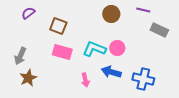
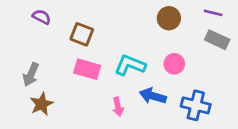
purple line: (143, 10) -> (213, 13), moved
purple semicircle: (28, 13) -> (42, 17), turned 64
brown circle: (111, 14) -> (169, 18), moved
pink circle: (117, 48) -> (174, 64), moved

